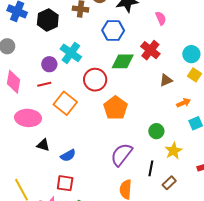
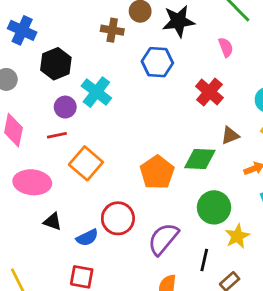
black hexagon: (48, 20) -> (56, 64), moved
green diamond: (123, 61) -> (200, 159), moved
red circle: (95, 80) -> (118, 218), moved
green circle: (156, 131) -> (214, 207), size x1.5

